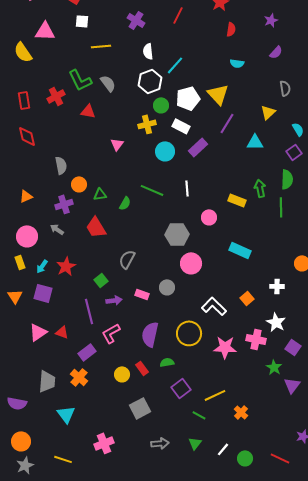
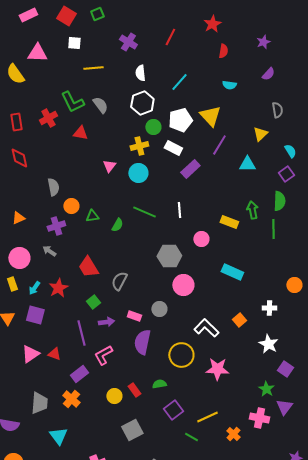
cyan line: (175, 65) -> (179, 82), moved
cyan circle: (165, 151) -> (138, 173), moved
red trapezoid: (96, 227) -> (88, 267), moved
purple semicircle: (150, 334) -> (142, 342), moved
pink cross: (256, 339) -> (259, 418), moved

